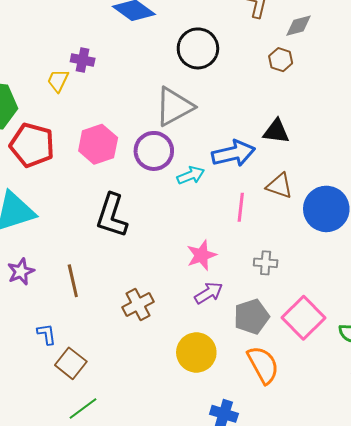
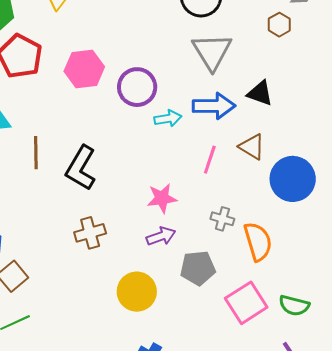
gray triangle: (174, 107) -> (212, 52), moved, turned -45
black L-shape: (112, 216) -> (81, 168), moved
brown line: (73, 281) -> (36, 153), moved
pink square: (303, 318) -> (246, 303), moved
orange semicircle: (263, 365) -> (258, 242), moved

